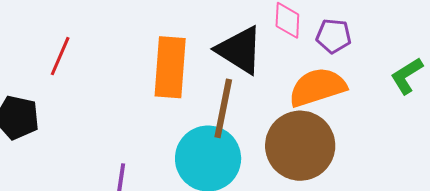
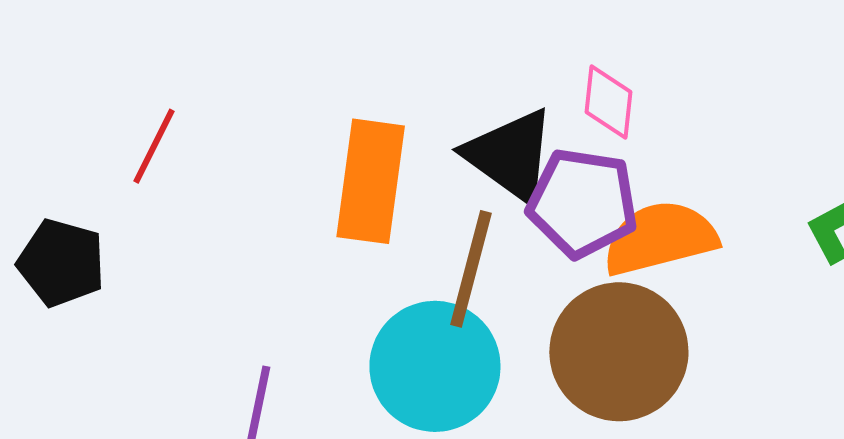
purple pentagon: (334, 36) -> (583, 203), moved, size x1.6

